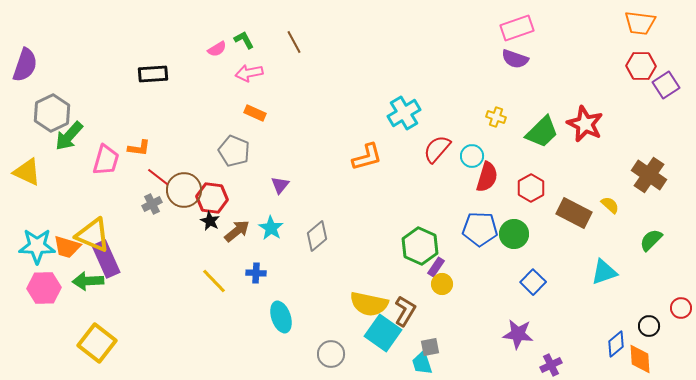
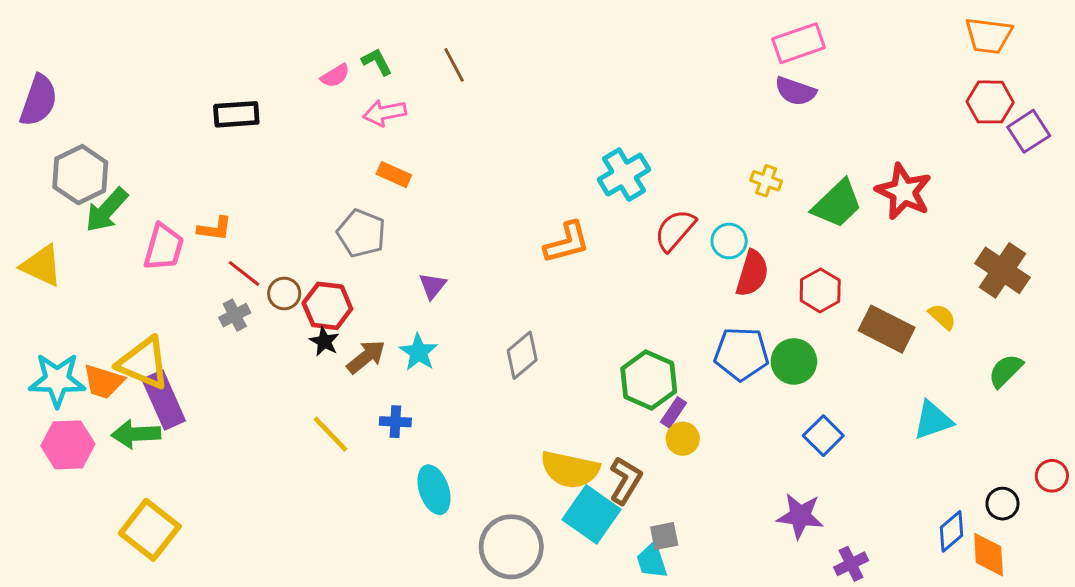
brown circle: (184, 190) -> (284, 294), size x0.6
gray diamond: (317, 236) -> (522, 355), moved
gray circle: (331, 354) -> (511, 547), size x1.5

